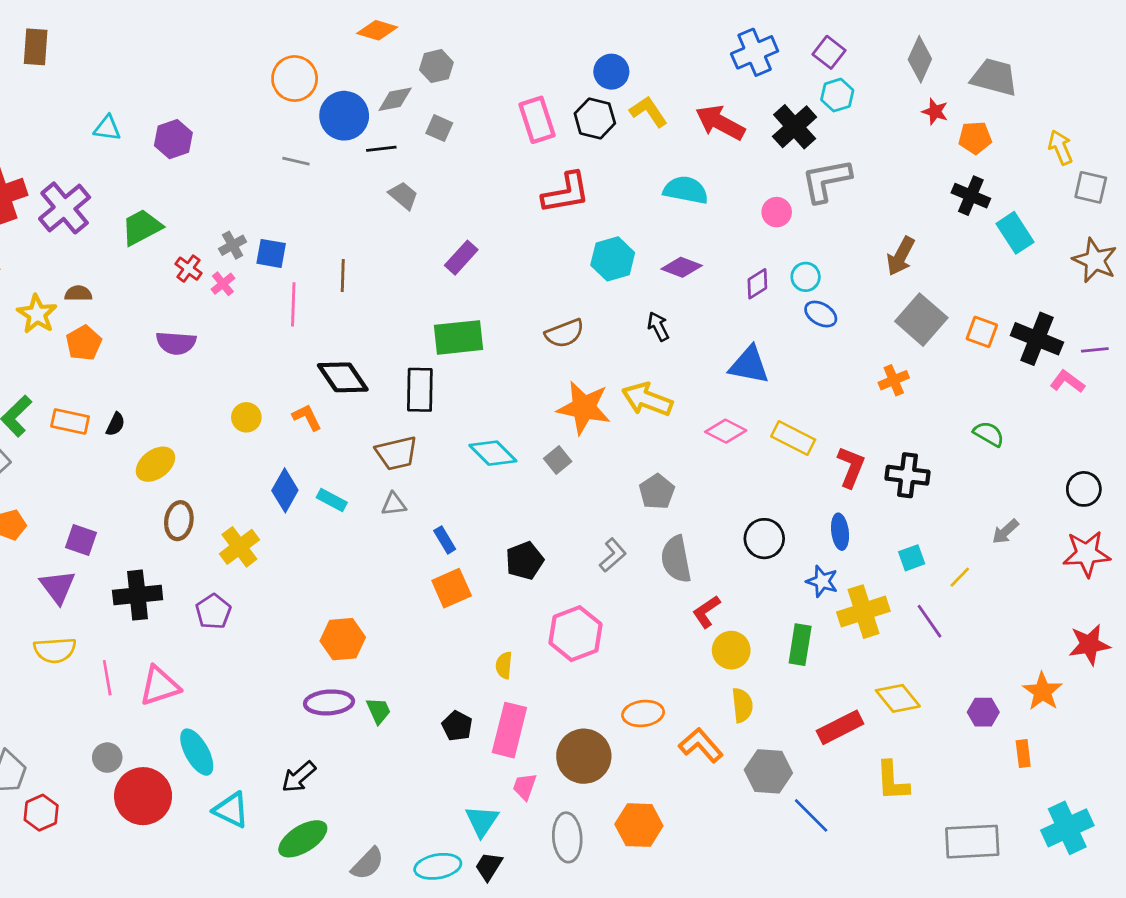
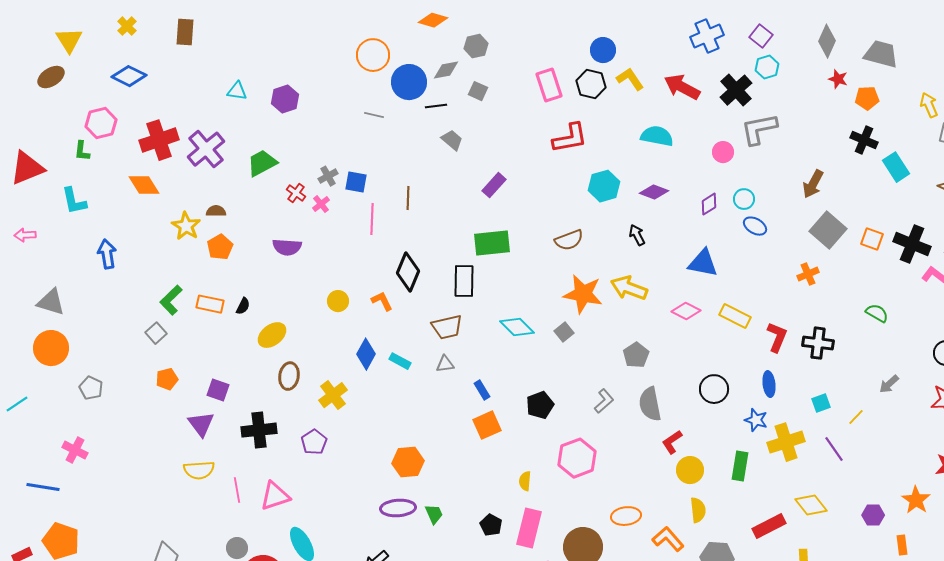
black diamond: (343, 377) -> (408, 272), turned 57

